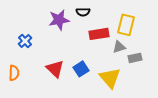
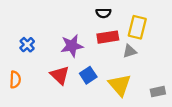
black semicircle: (83, 12) -> (103, 13), moved
purple star: (59, 20) -> (72, 46), moved
gray rectangle: (135, 58) -> (158, 92), moved

